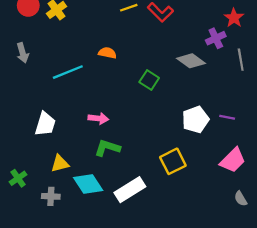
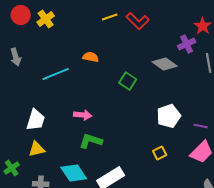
purple line: (227, 117) -> (201, 126), moved
yellow square: (173, 161) -> (160, 153), moved, size x0.6
yellow triangle: (60, 164) -> (37, 149), moved

